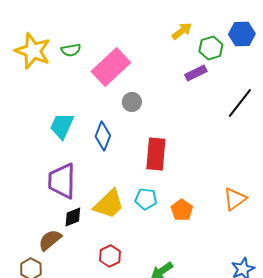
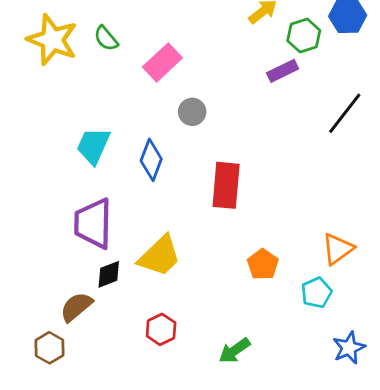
green semicircle: (71, 50) -> (106, 38), turned 60
pink rectangle: (111, 67) -> (162, 62), size x0.7
cyan pentagon: (146, 199) -> (316, 293), moved, turned -30

